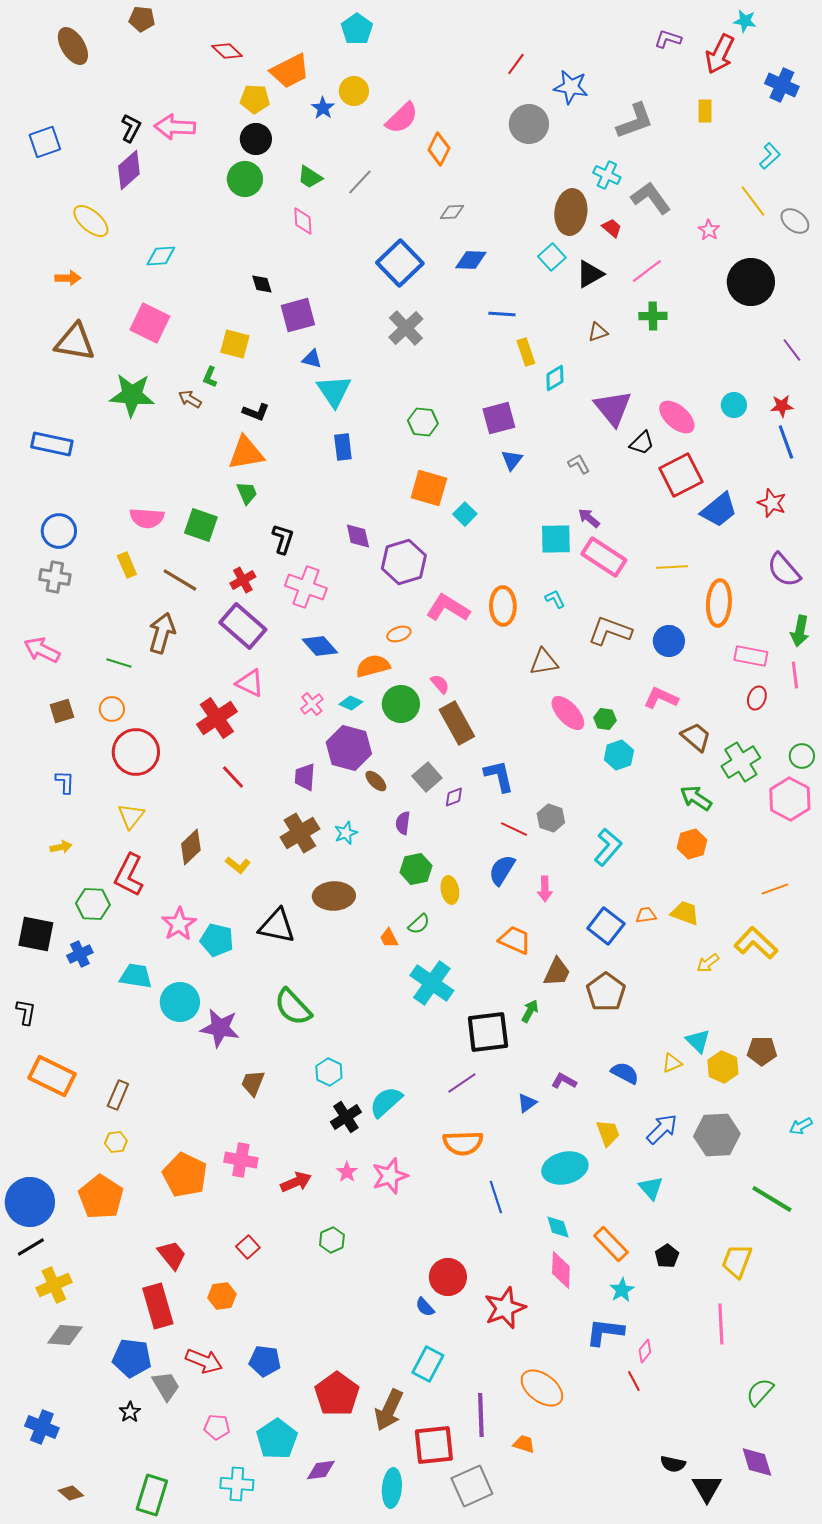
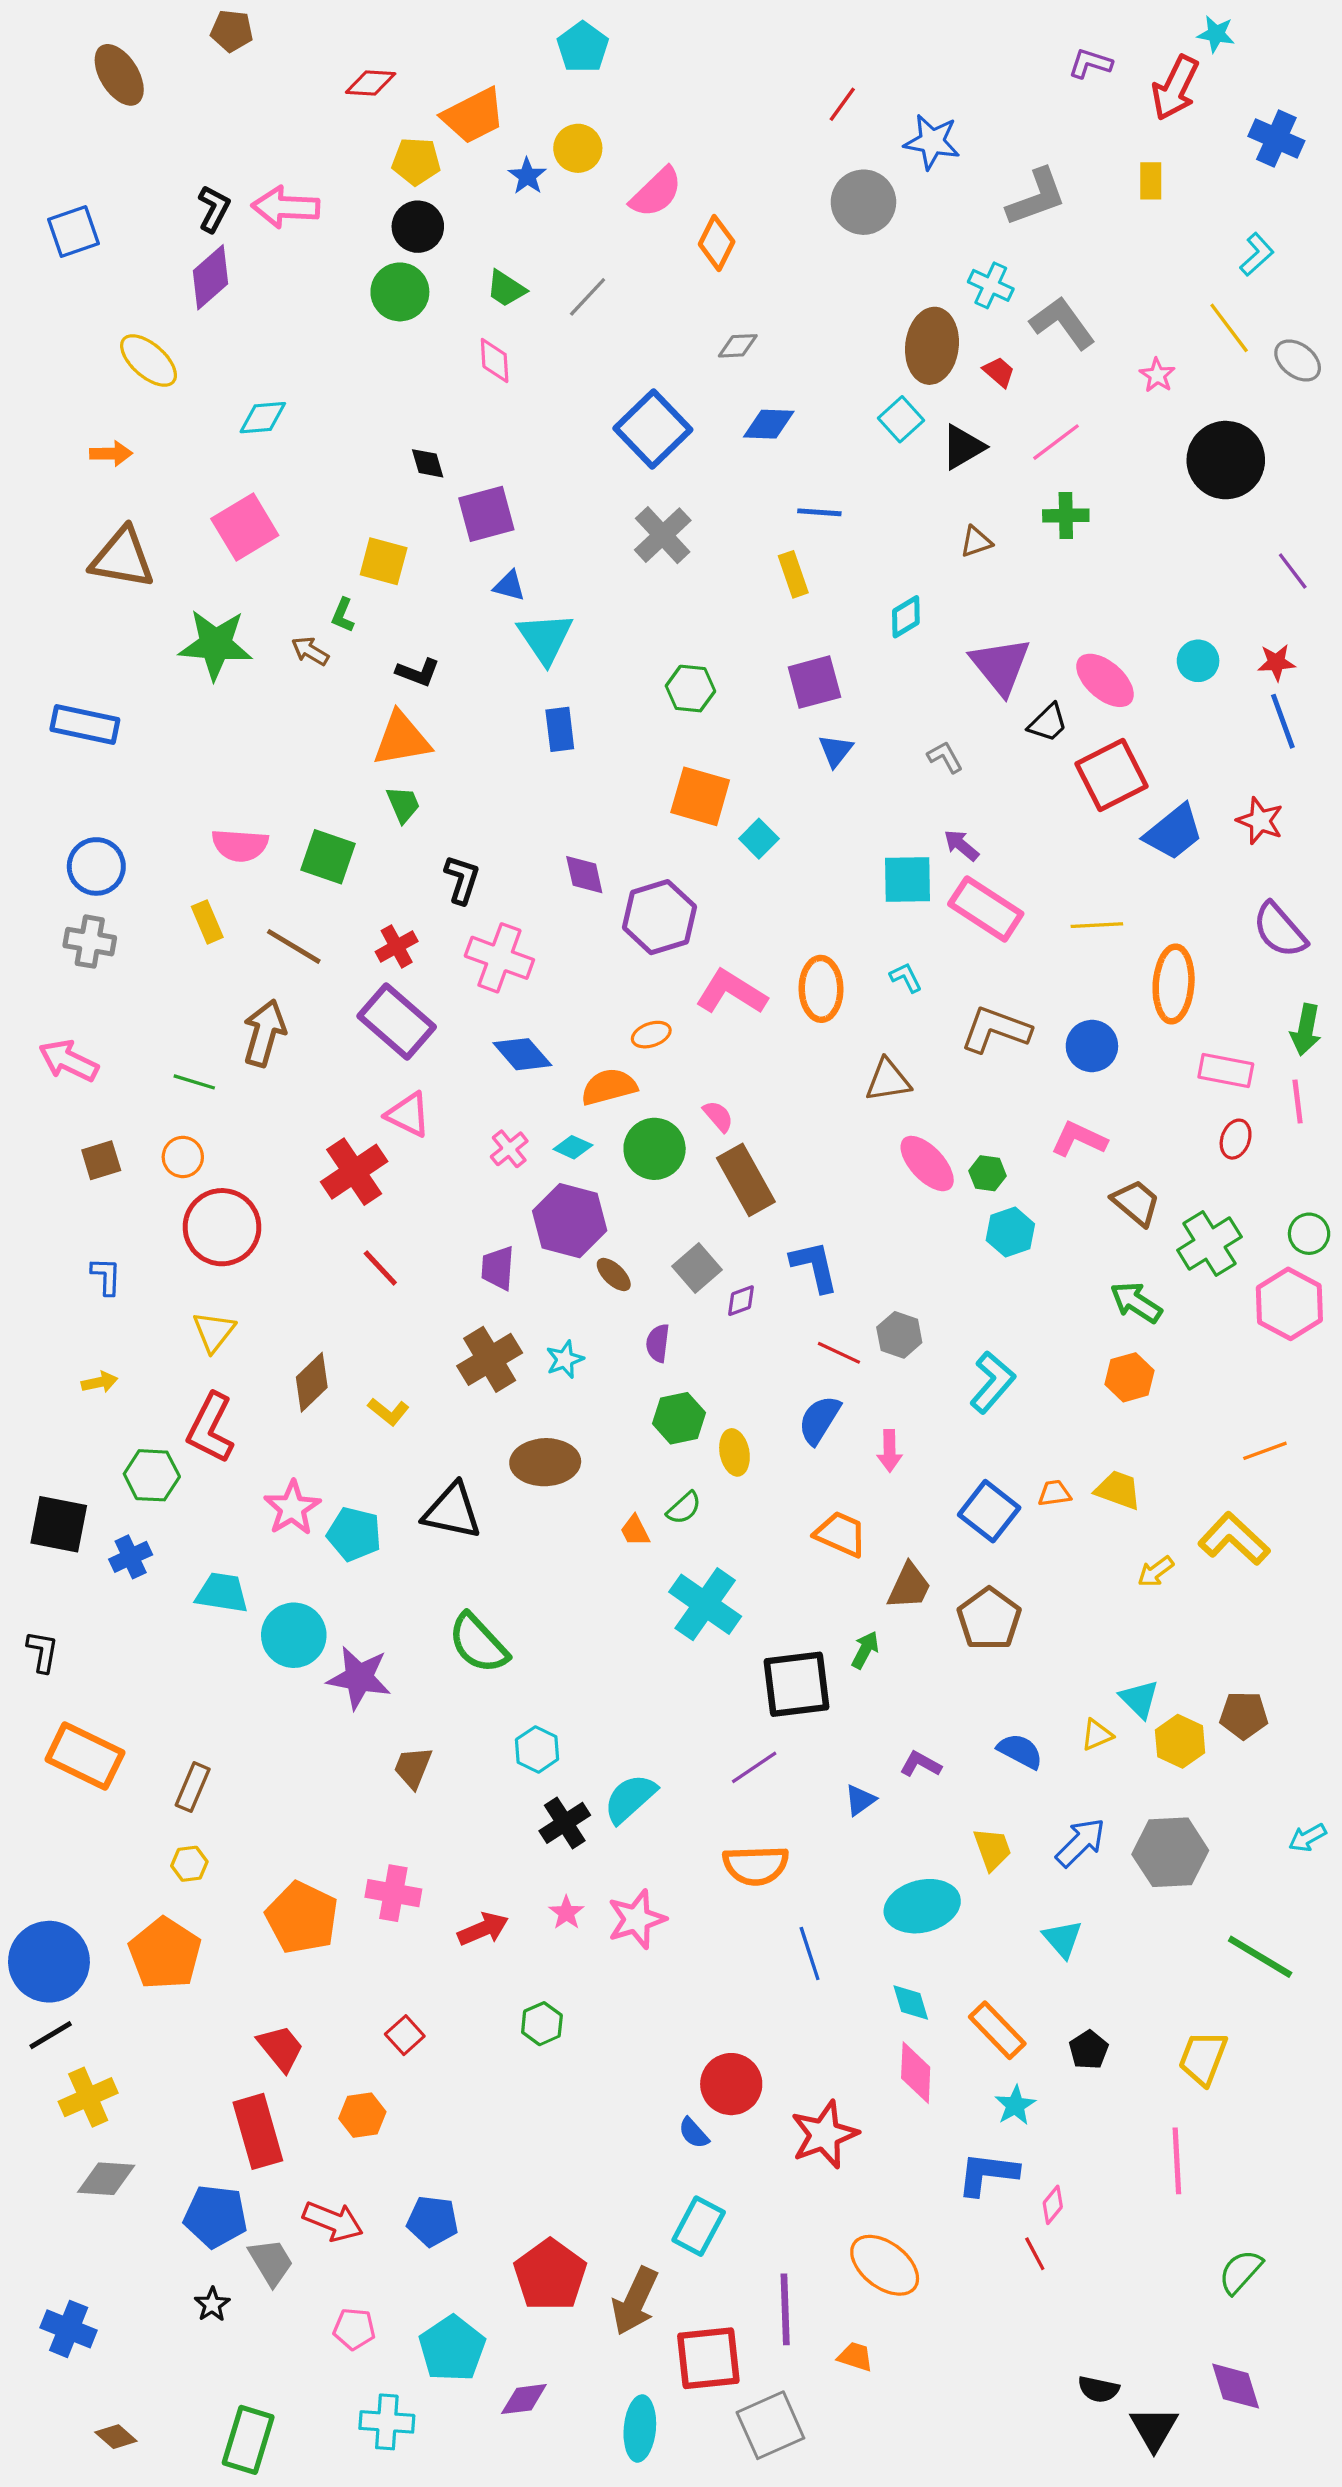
red diamond: (227, 51) -> (371, 83), turned -40
pink square: (150, 323) -> (245, 527), turned 33
yellow rectangle: (526, 352) -> (793, 574), moved

